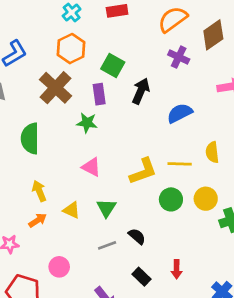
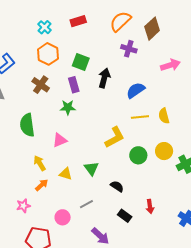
brown cross: (56, 88) -> (41, 85), size x0.7
yellow line: (180, 164) -> (140, 117), moved
pink triangle: (91, 167) -> (60, 140), moved, turned -42
gray line: (107, 245) -> (86, 204), moved

